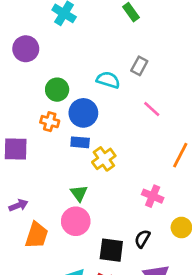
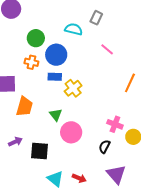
pink cross: (153, 196) -> (115, 124), moved
purple arrow: (18, 205) -> (15, 142), moved
pink circle: (76, 221) -> (71, 132), moved
orange trapezoid: (37, 235) -> (24, 106), moved
black square: (111, 250) -> (40, 151), moved

